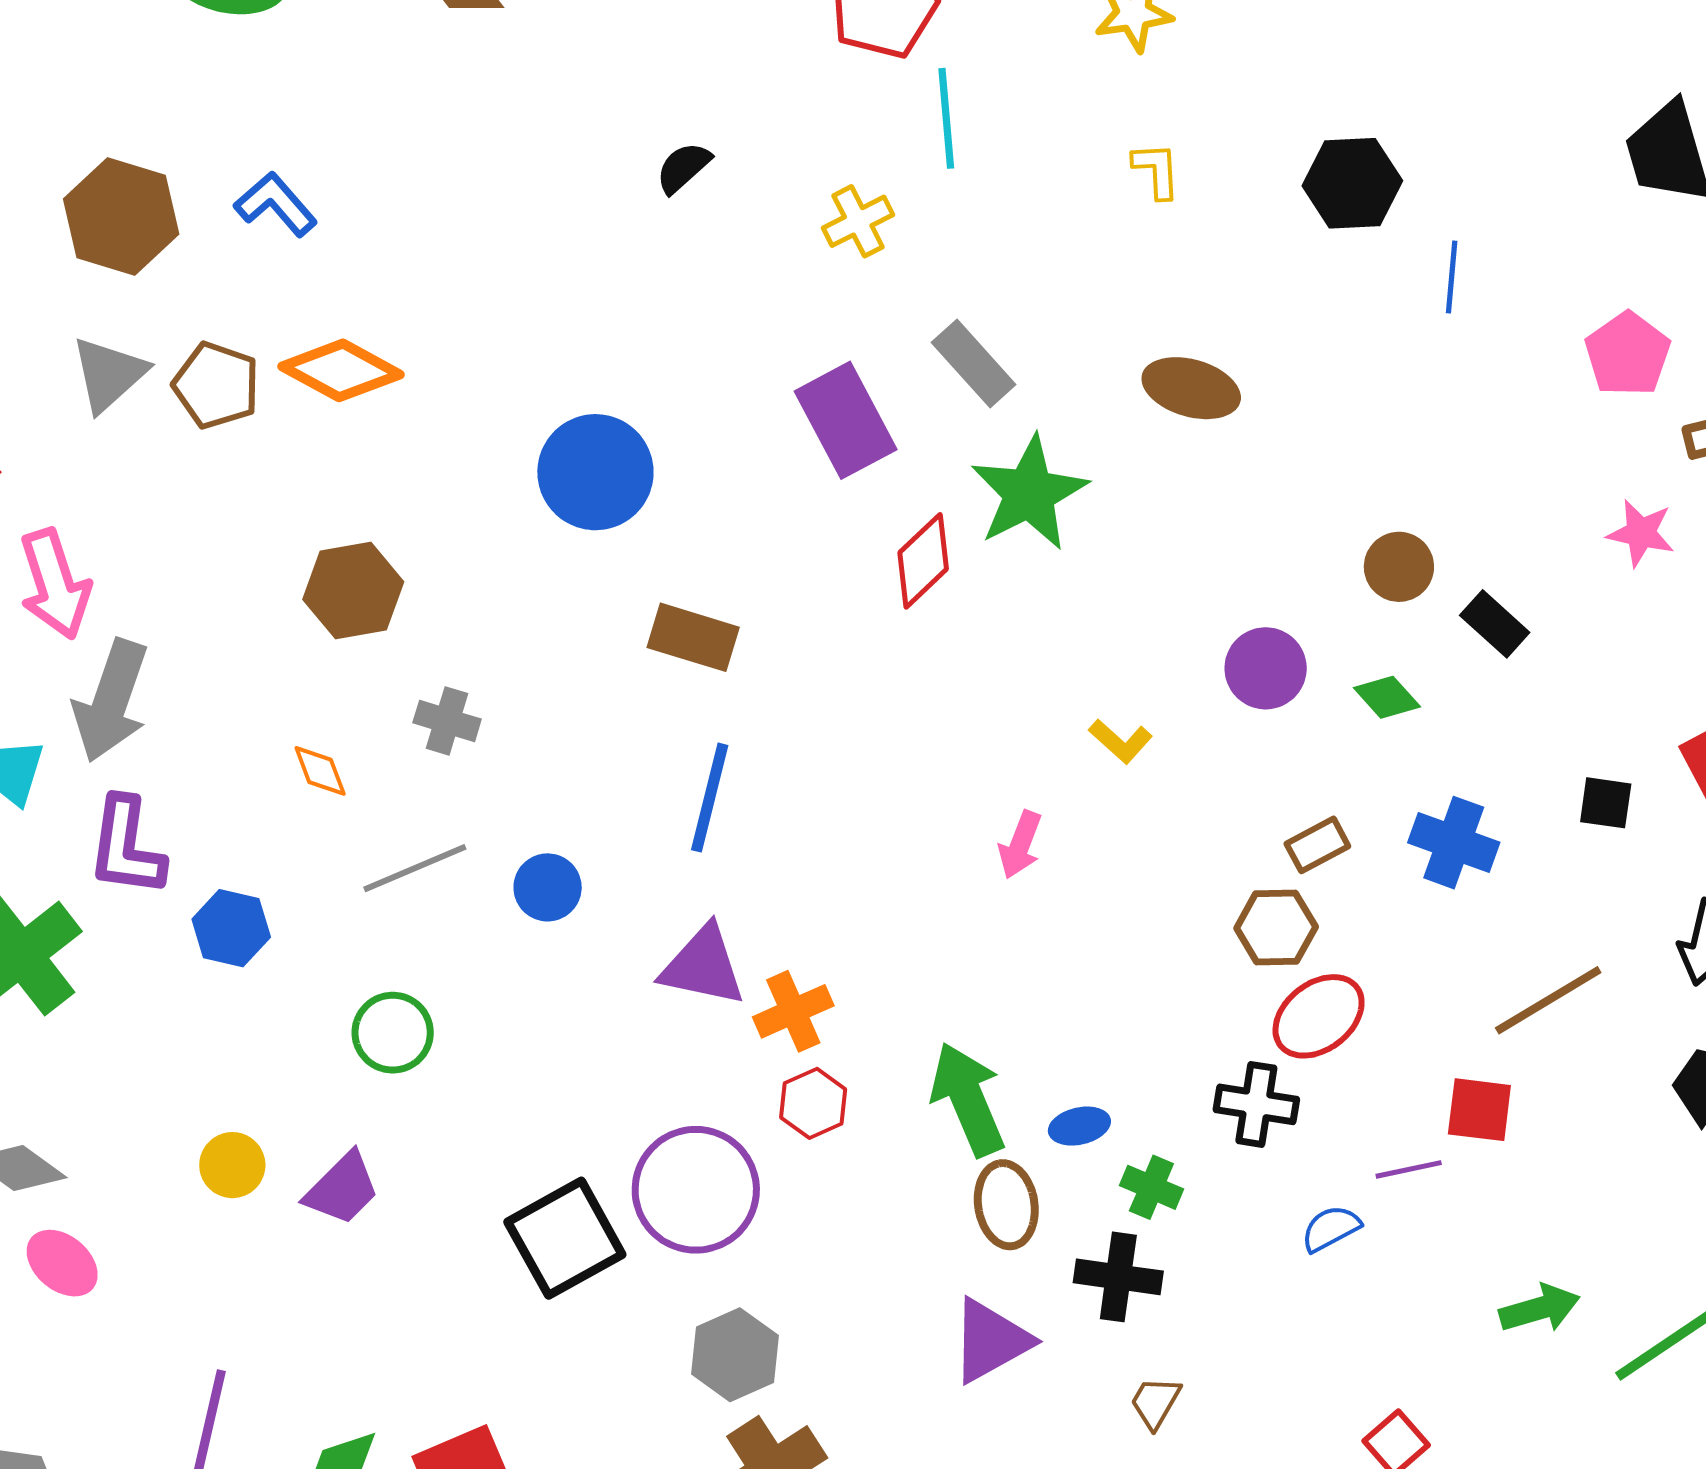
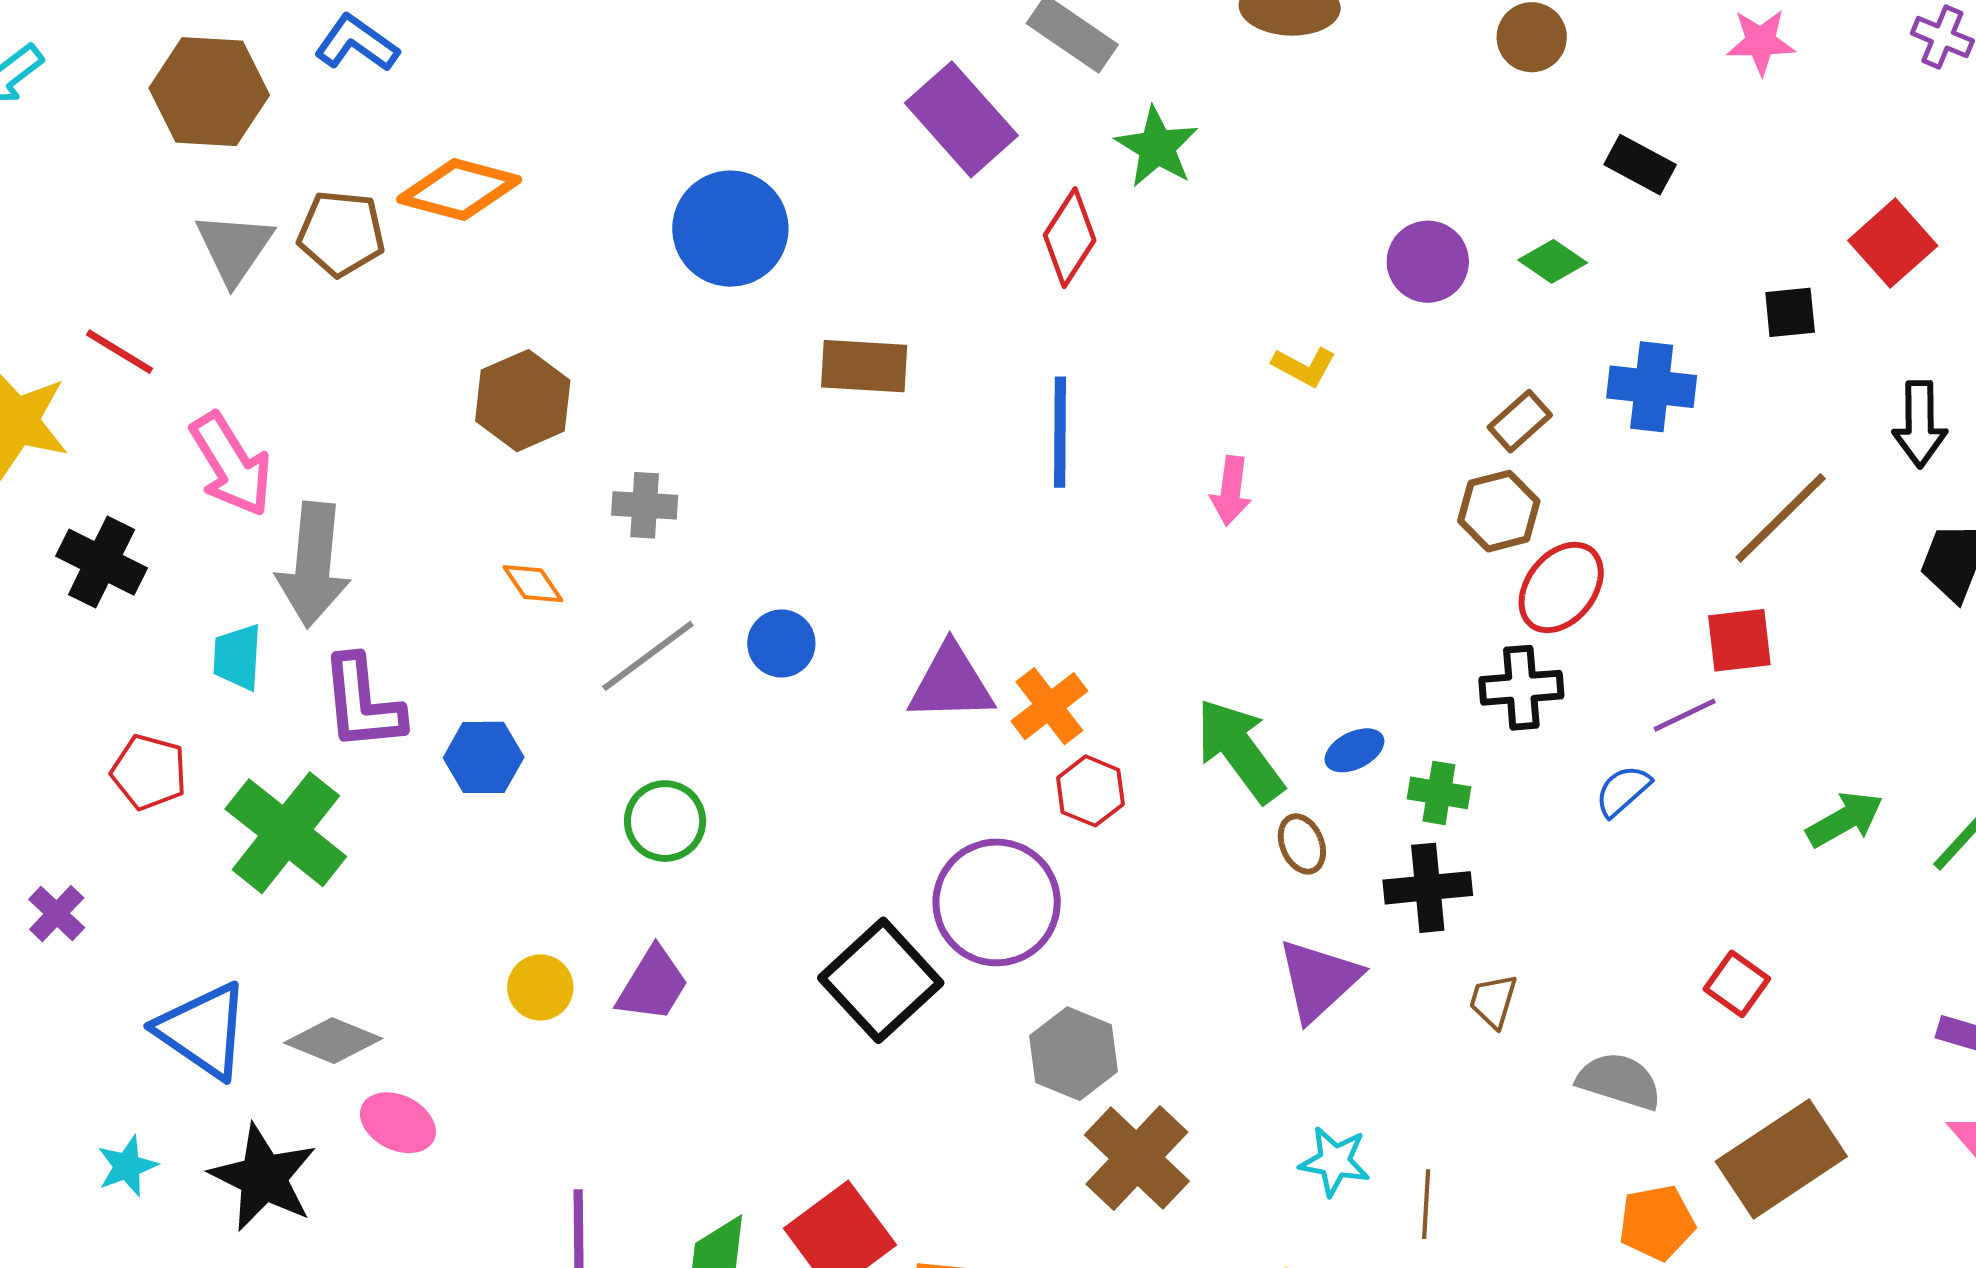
green star: (1029, 493) -> (1157, 147), size x0.7
brown circle: (1399, 567) -> (1532, 37), moved
blue line: (710, 798) -> (1060, 432), moved
brown ellipse: (1006, 1205) -> (1302, 844), size x0.7

